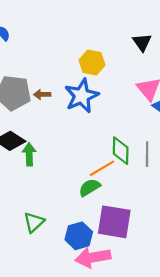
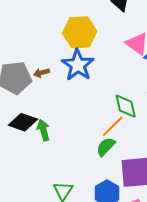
yellow hexagon: (92, 62) -> (80, 32), size x1.4

